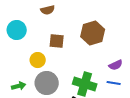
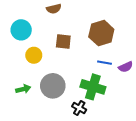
yellow circle: (38, 60) -> (34, 55), moved
blue line: (114, 83) -> (105, 63), moved

